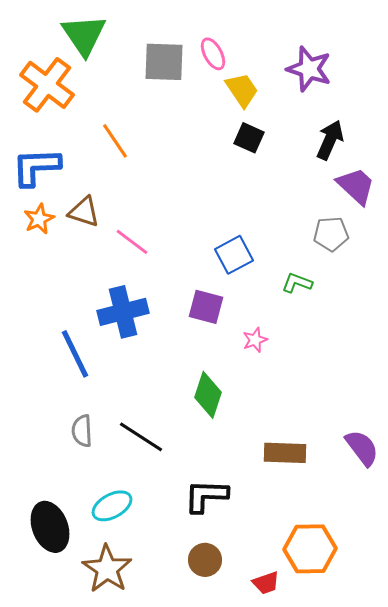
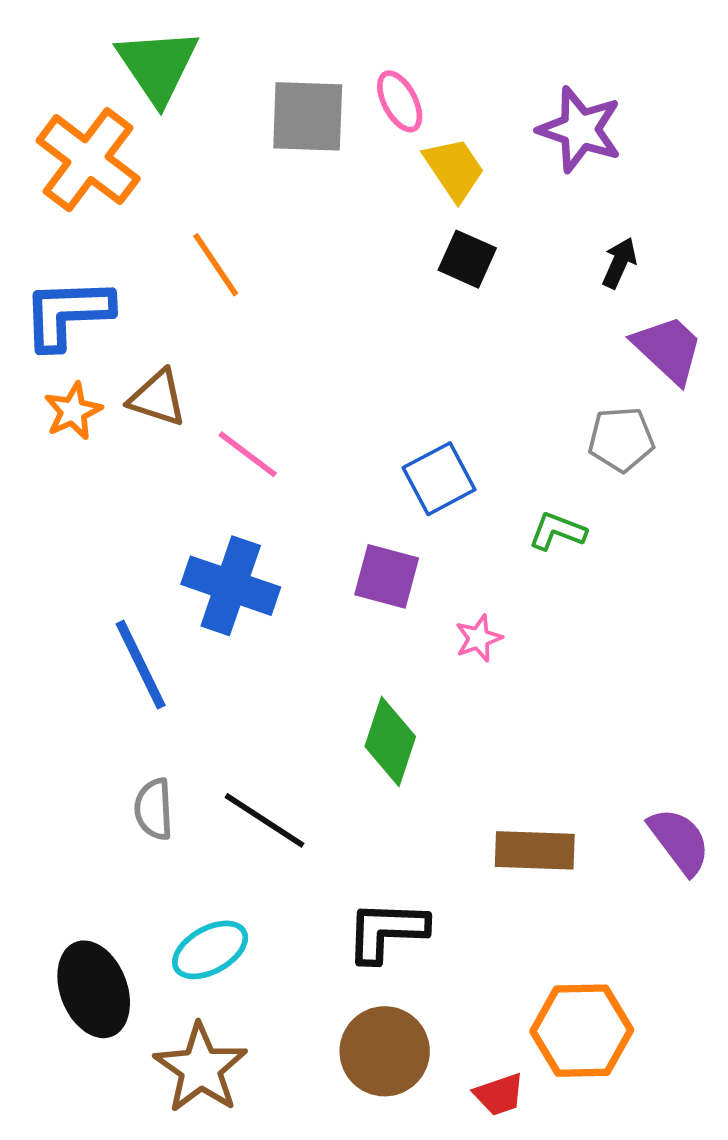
black arrow: (330, 140) -> (619, 263), size x0.7
blue cross: (123, 312) -> (231, 586), turned 33
brown circle: (205, 560) -> (385, 1051), size x1.4

